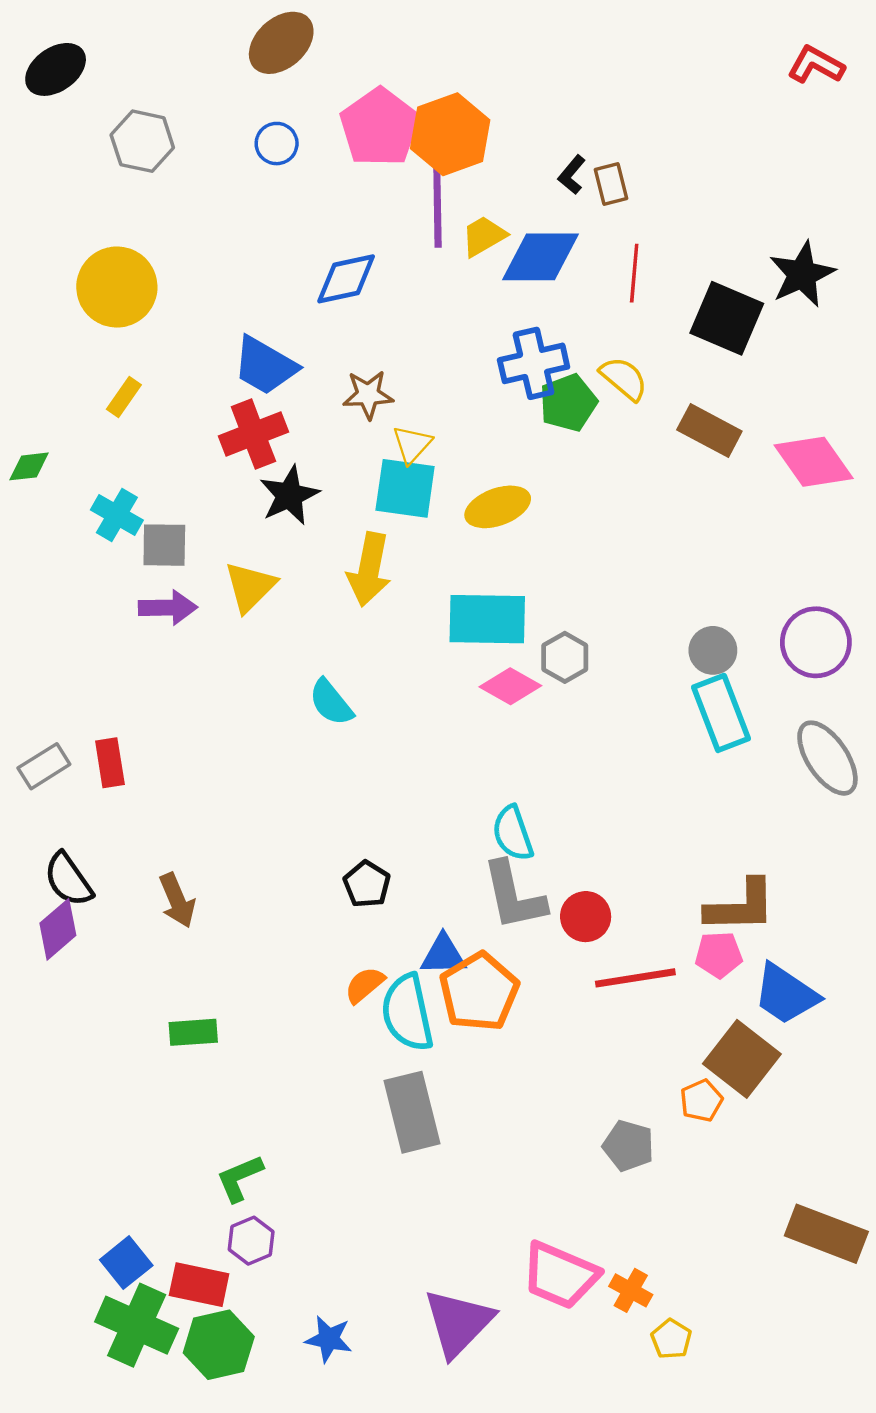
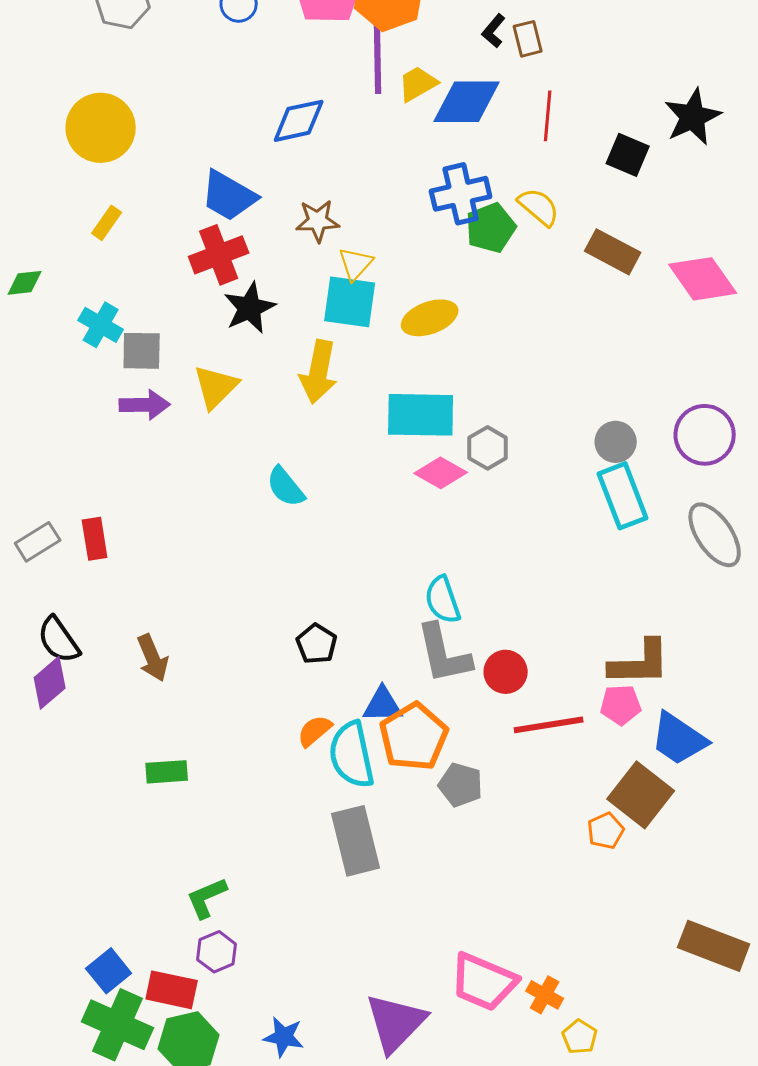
black square: (727, 318) -> (628, 155), size x0.7
gray pentagon: (628, 1146) -> (461, 785), moved

